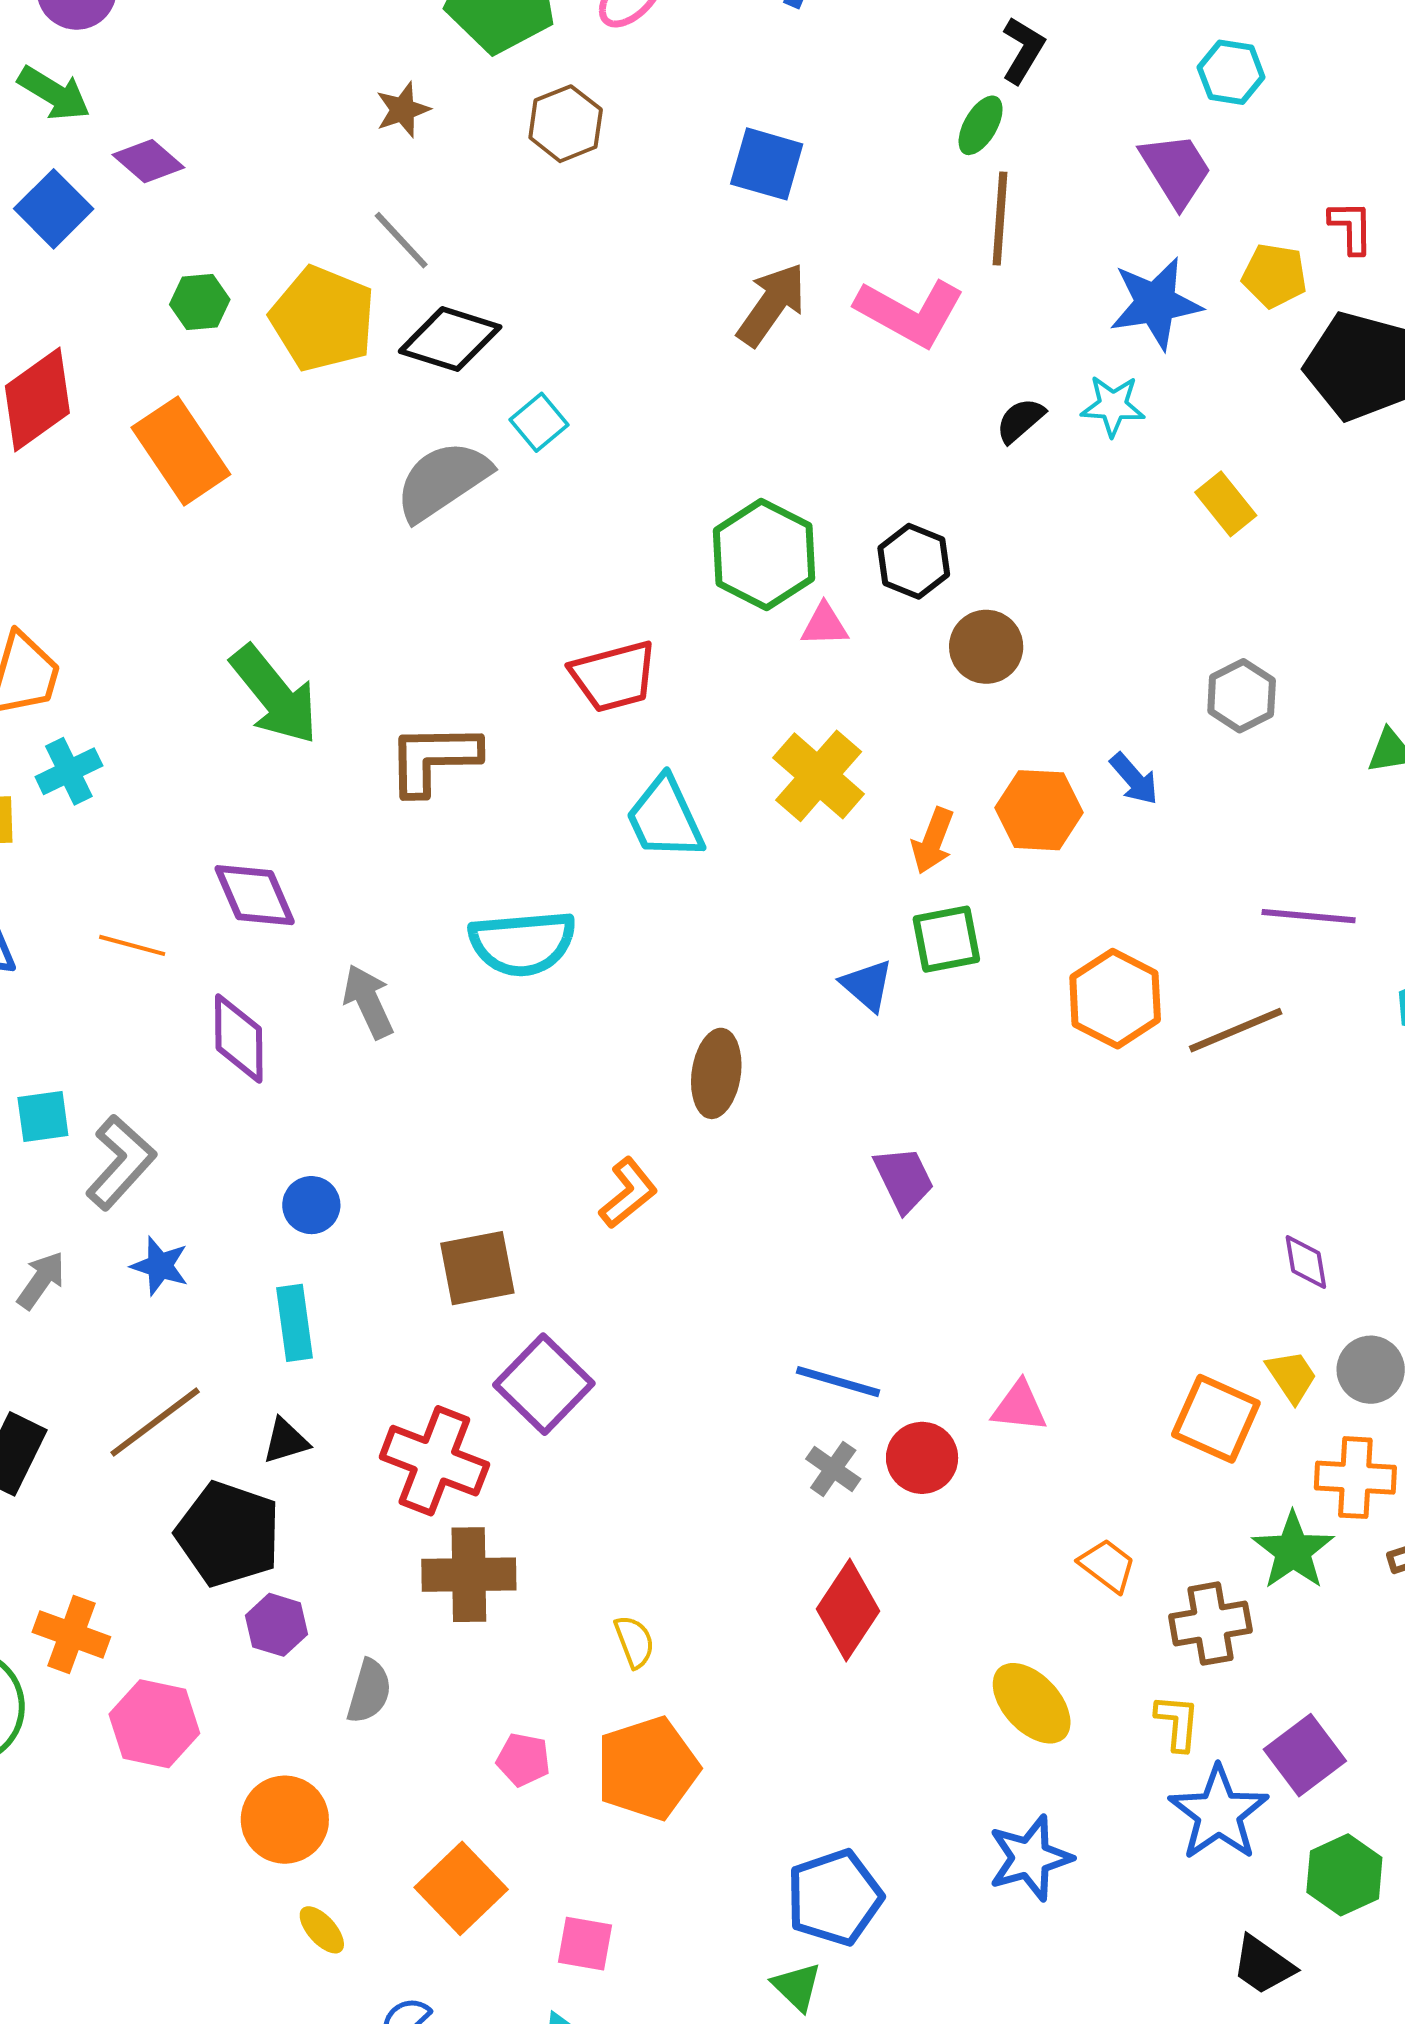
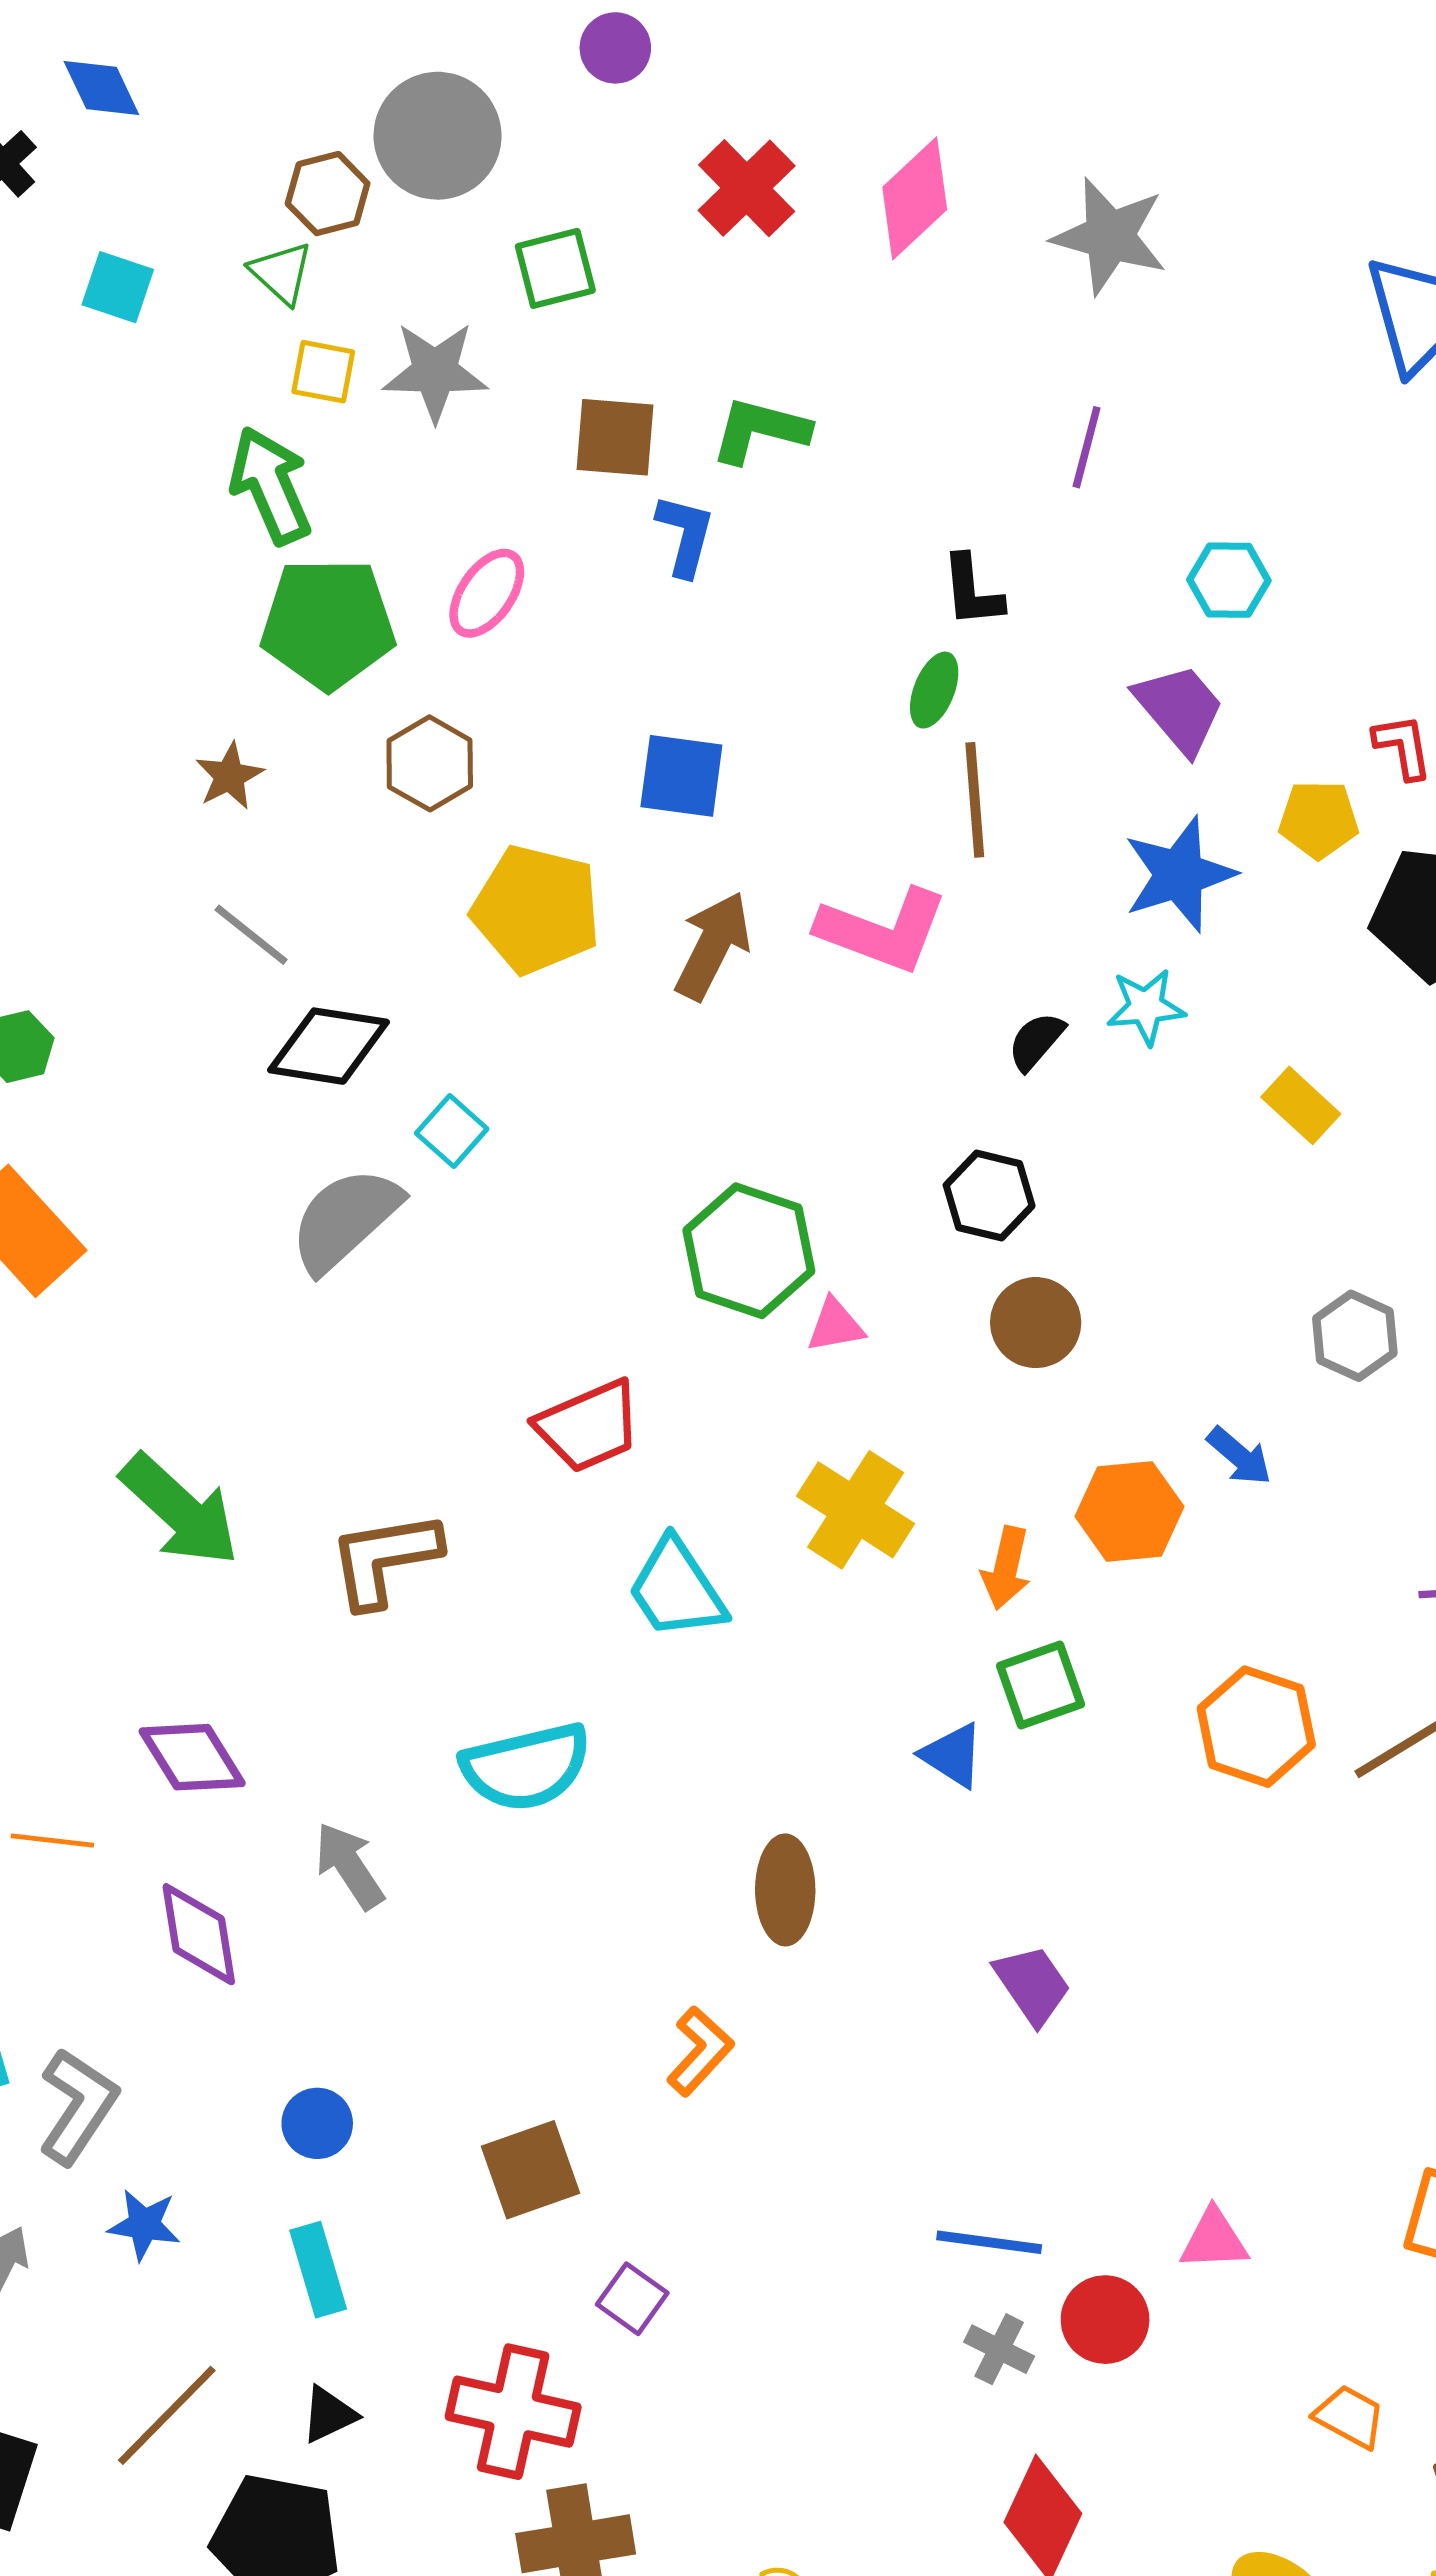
black L-shape: (1023, 50) -> (972, 591), turned 152
yellow pentagon: (323, 319) -> (536, 909), moved
black hexagon: (914, 561) -> (989, 1196), moved
purple square: (544, 1384) -> (632, 2299), size x0.6

